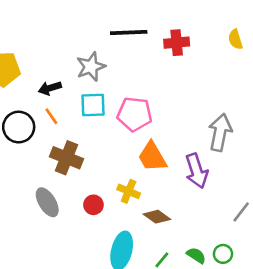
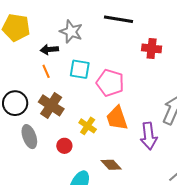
red cross: (177, 43) -> (152, 48), moved
gray star: (91, 67) -> (71, 32), moved, turned 30
black circle: (19, 127) -> (15, 103), moved
yellow cross: (129, 191) -> (88, 126), moved

